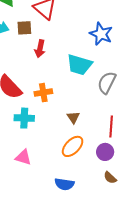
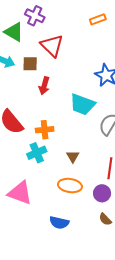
cyan cross: (24, 118) -> (37, 153), moved, turned -30
orange ellipse: (73, 146) -> (70, 186), turned 50
pink triangle: (23, 157) -> (20, 193), size x1.5

